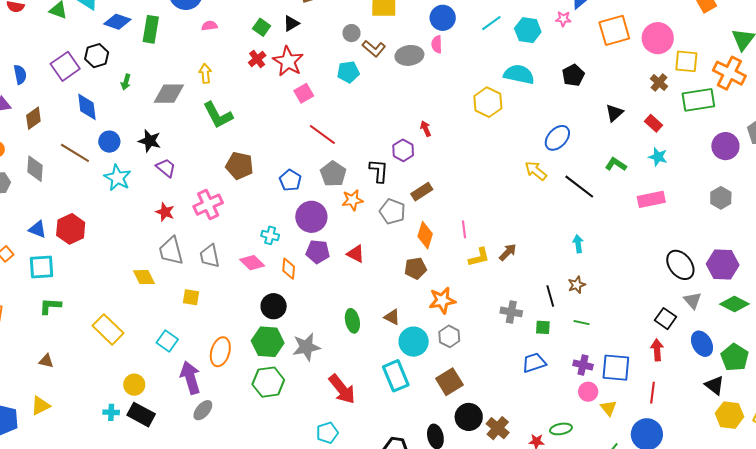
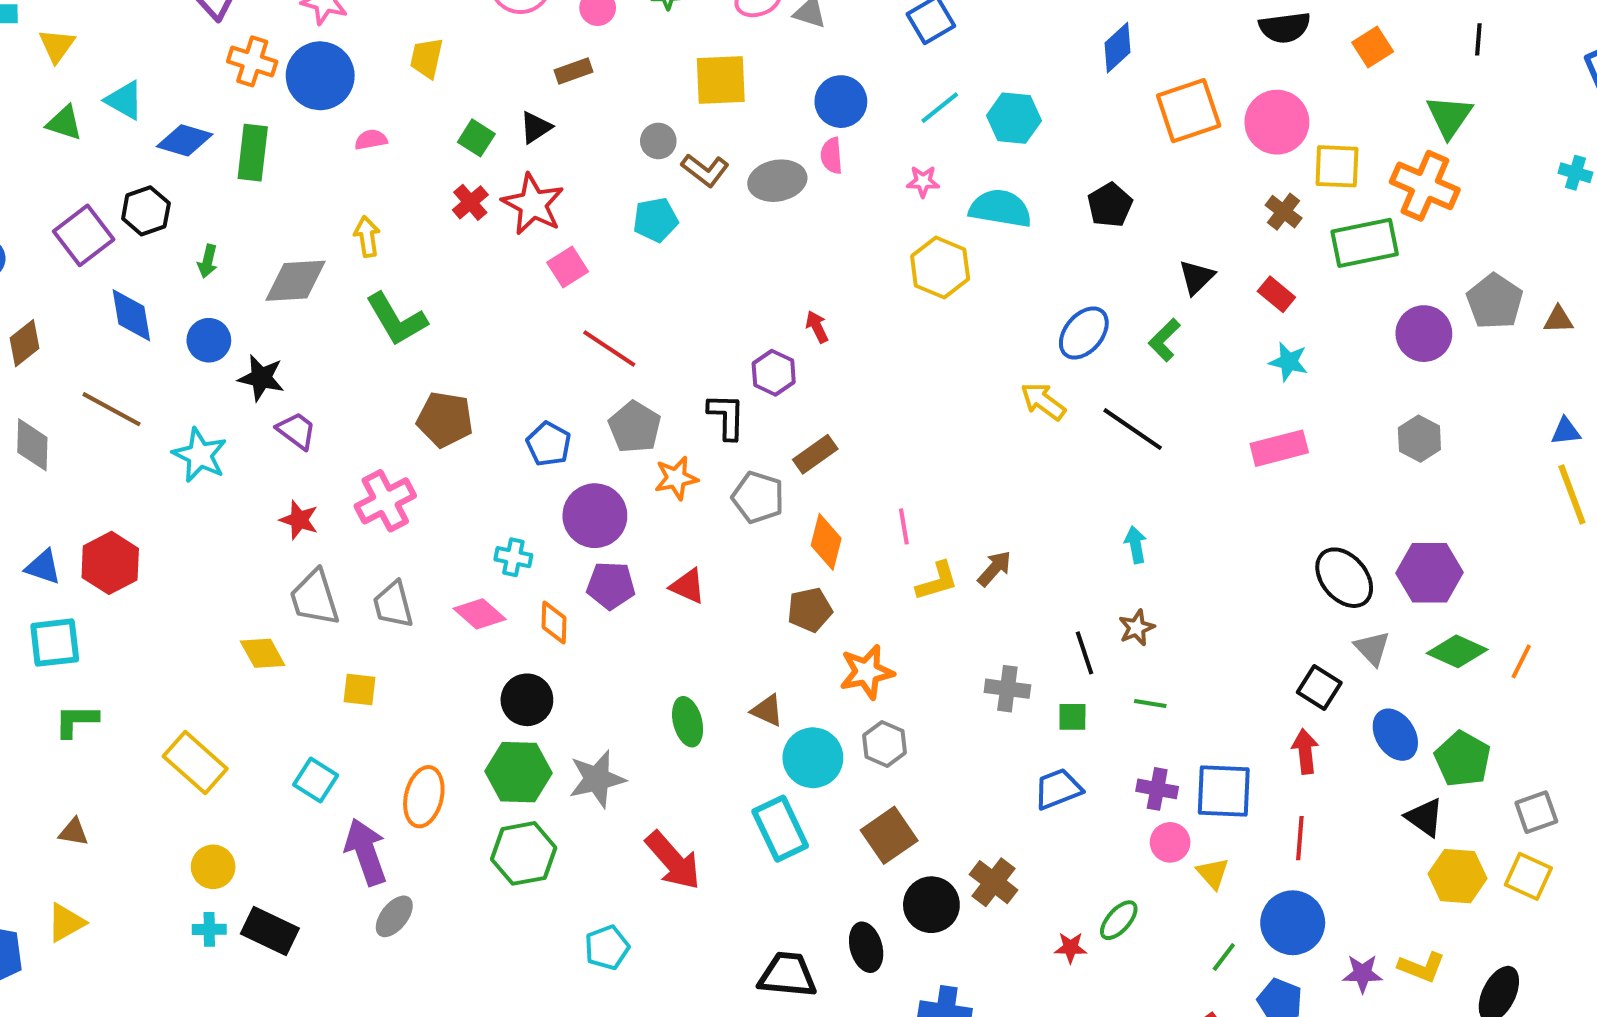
pink star: (563, 19) -> (923, 181), moved
blue circle: (109, 142) -> (209, 340), moved
green L-shape: (616, 164) -> (1164, 340), moved, turned -75
yellow circle: (134, 385) -> (213, 867), moved
brown cross: (498, 428) -> (994, 882), moved
green ellipse: (561, 429) -> (1119, 920), turned -35
cyan pentagon: (327, 433) -> (607, 948), moved

